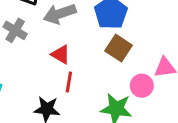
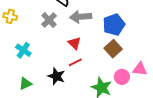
red line: (69, 82) -> (75, 62), turned 40

